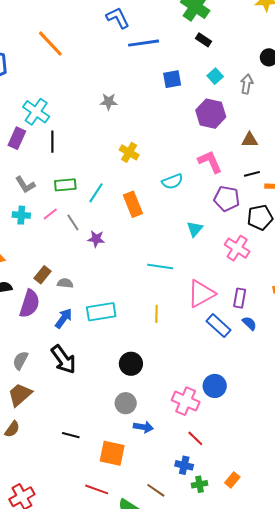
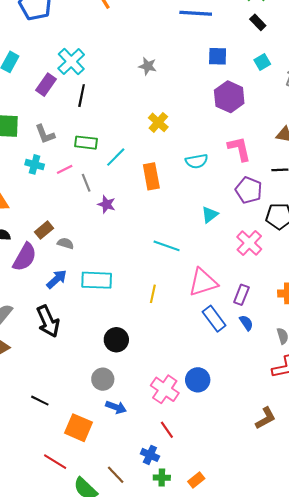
purple hexagon: (211, 114) -> (229, 97), moved

